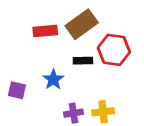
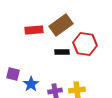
blue star: (53, 79) -> (31, 84), moved

